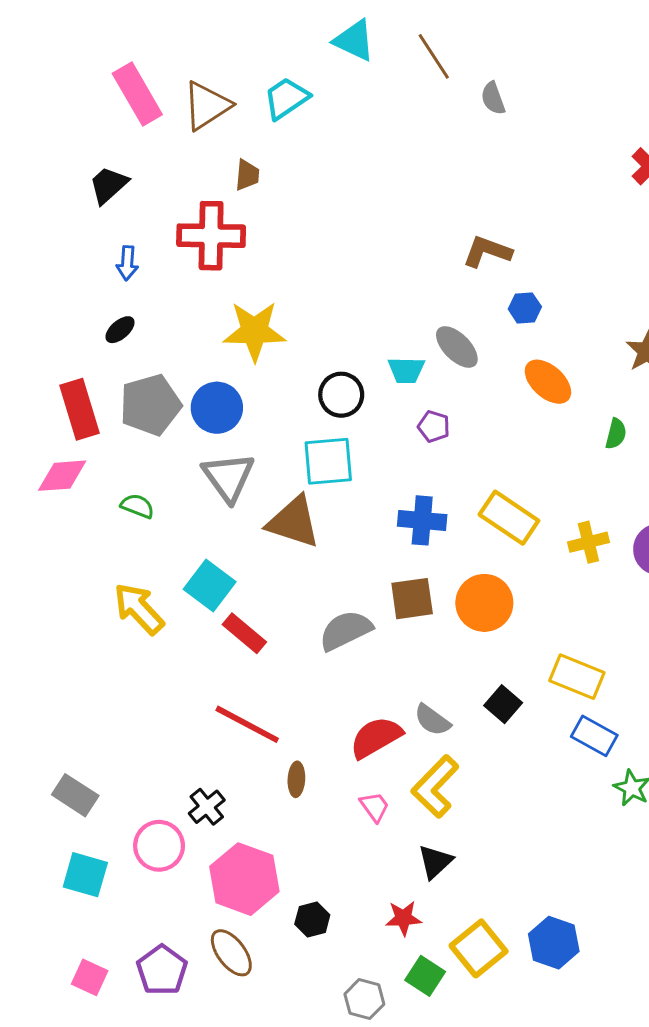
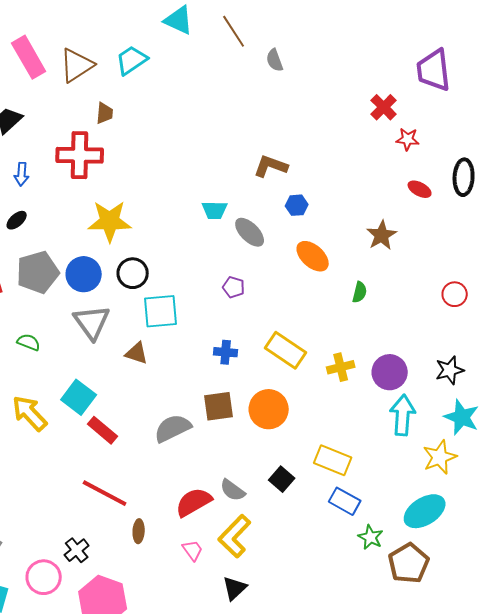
cyan trapezoid: (406, 370) -> (215, 210), moved
black circle: (341, 395) -> (133, 273), moved
blue cross: (422, 520) -> (226, 352), size x0.7
brown triangle: (294, 522) -> (137, 353), size x0.6

